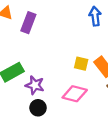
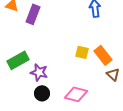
pink diamond: (75, 94) -> (76, 94), moved

